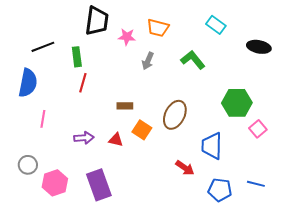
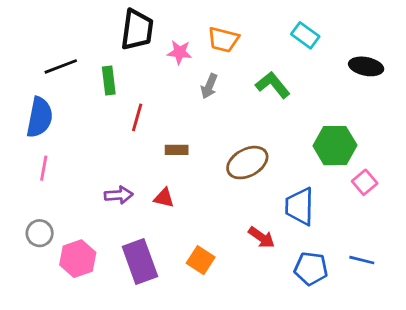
red line: (83, 83) -> (137, 117), moved
brown ellipse: (175, 115) -> (247, 163), turned 36
pink line: (43, 119) -> (44, 168), moved
orange square: (142, 130) -> (201, 260), moved

